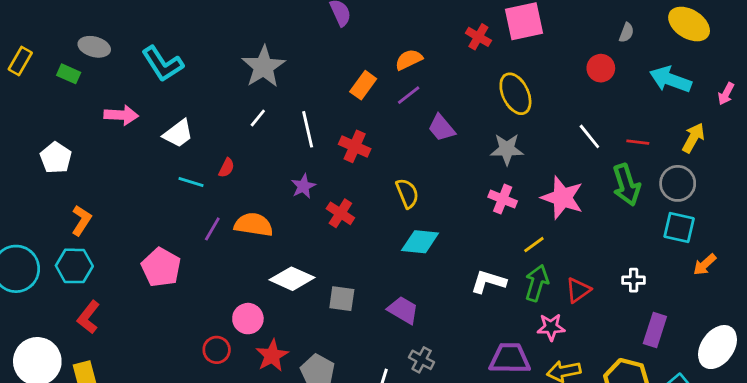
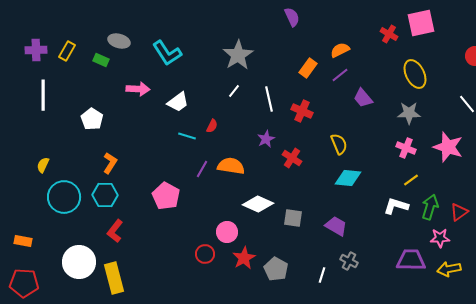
yellow line: (534, 245) -> (411, 180), moved

